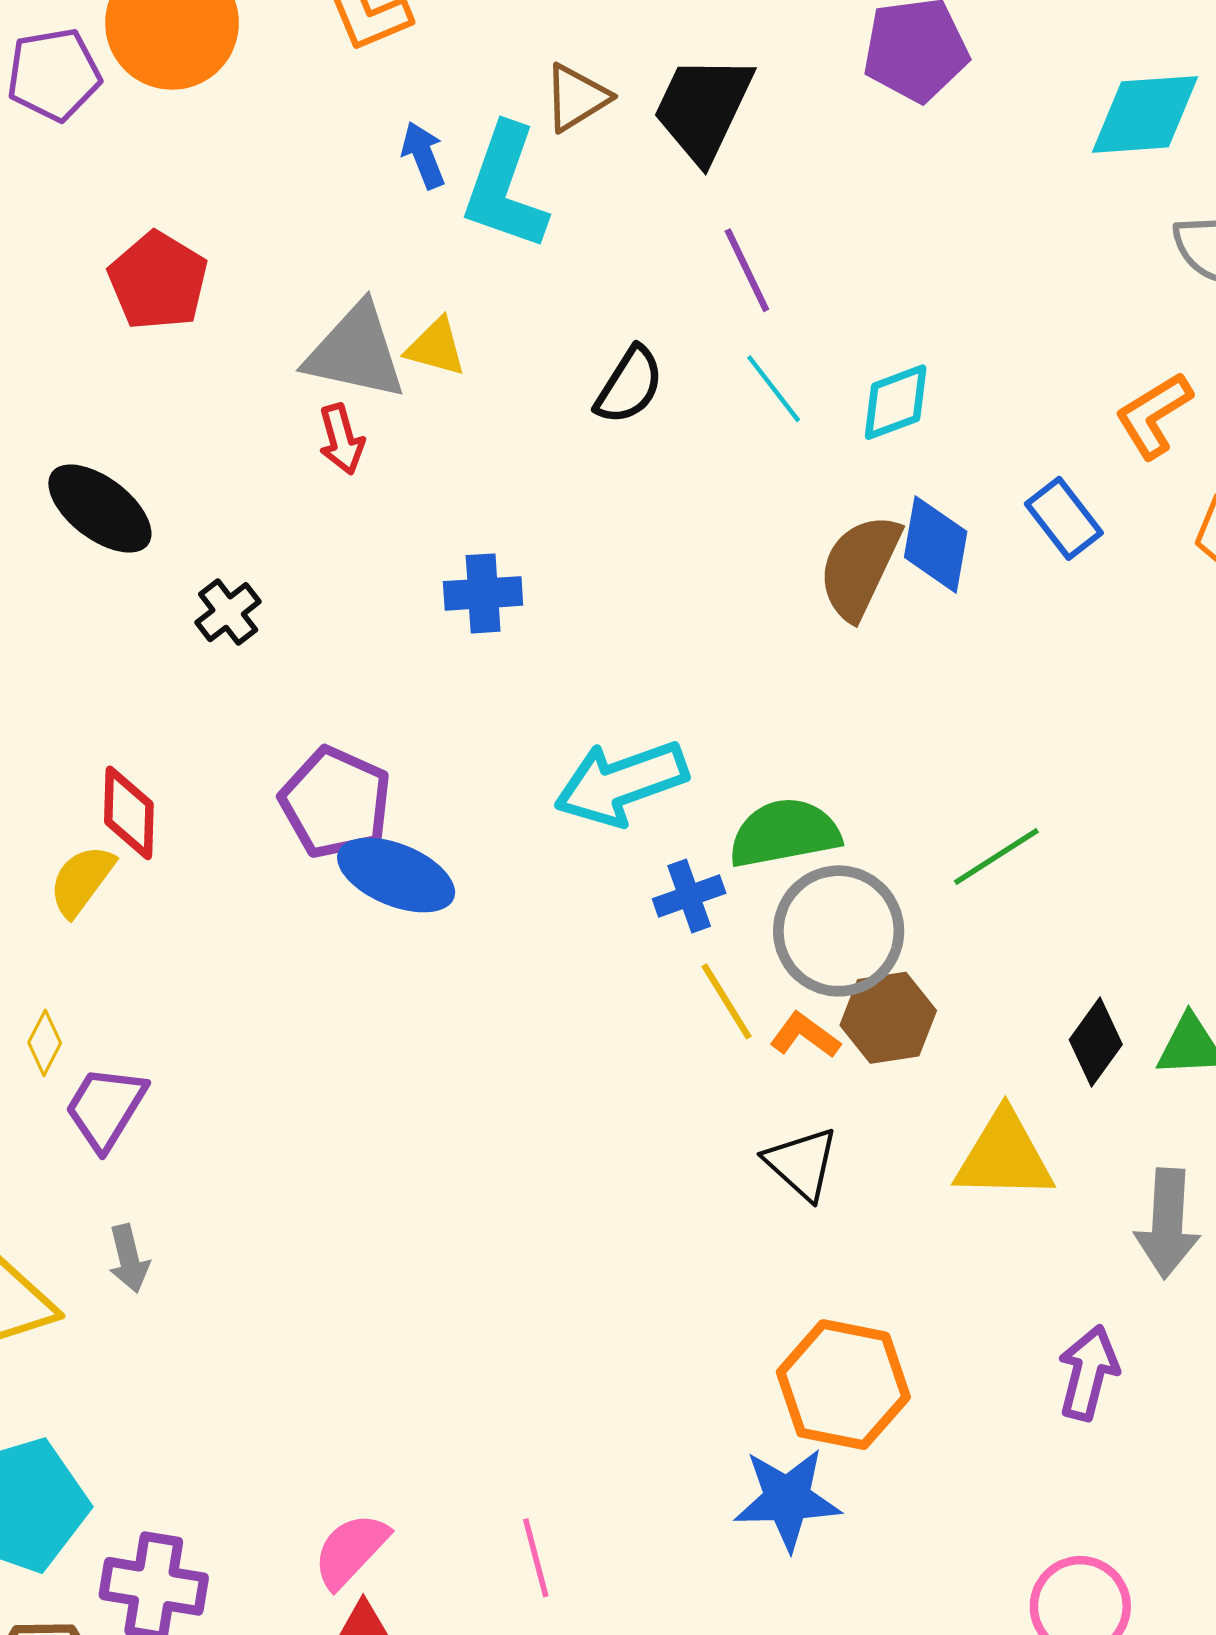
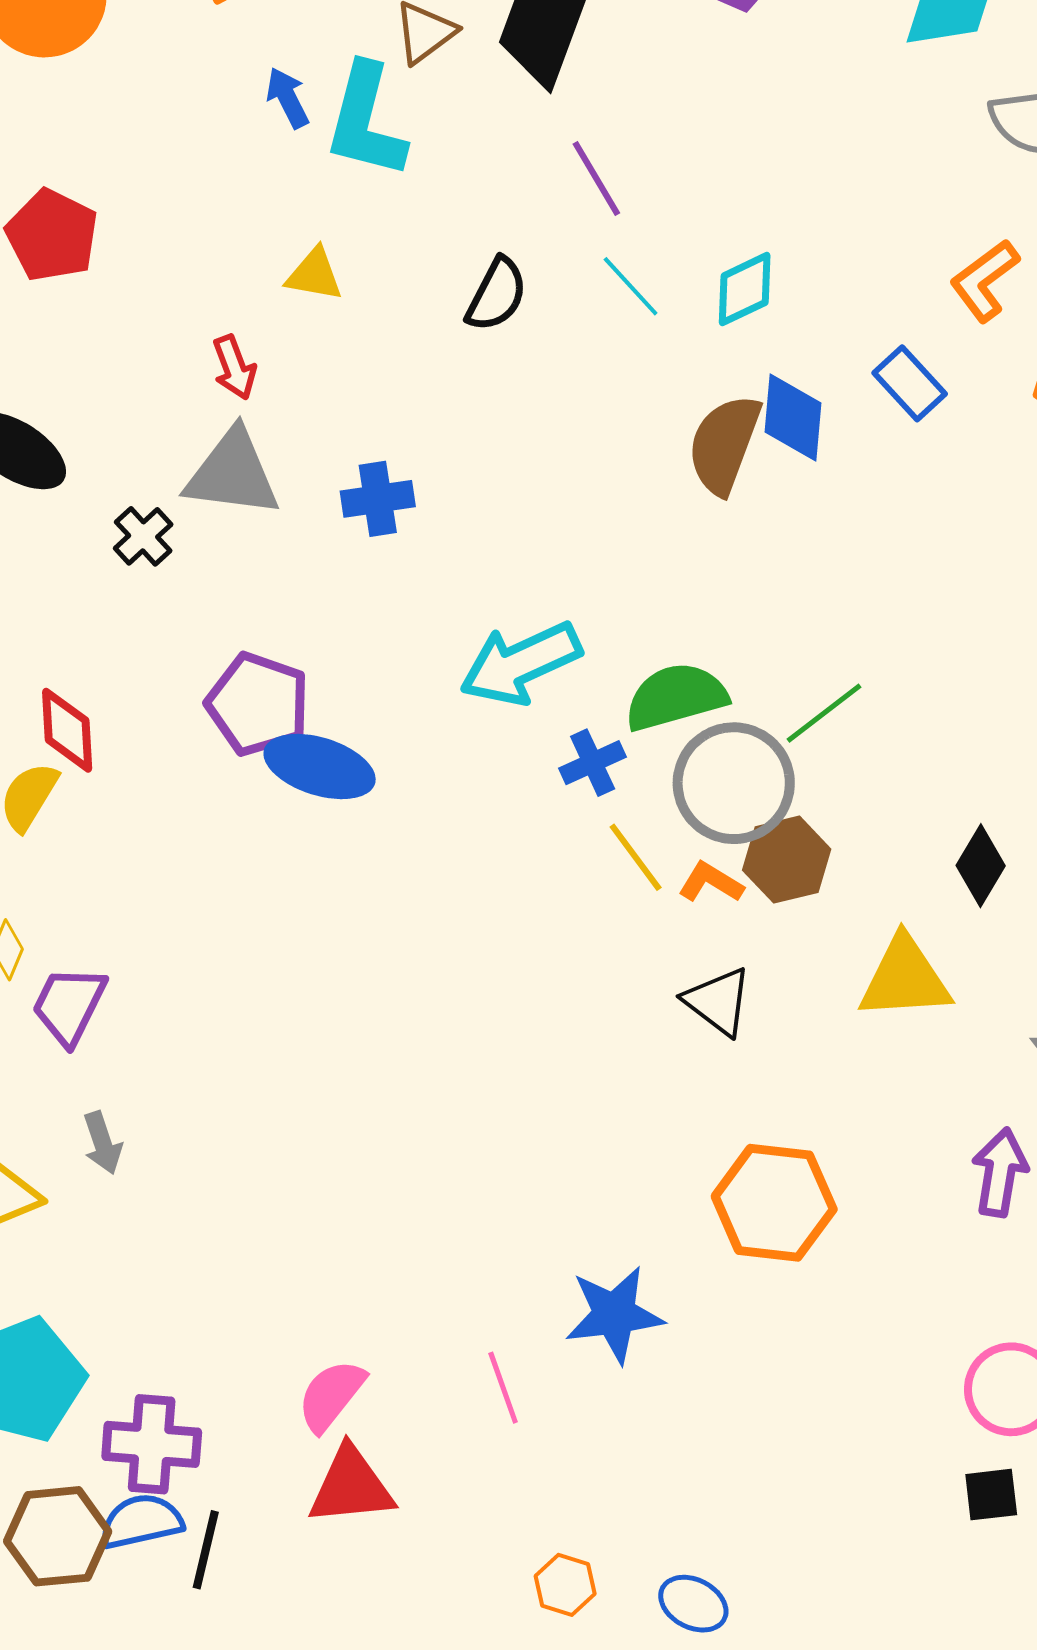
gray triangle: (356, 352) -> (232, 473), moved
green line: (996, 857) -> (824, 713), moved
blue star: (787, 1499) -> (614, 1314), moved

